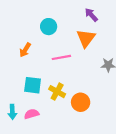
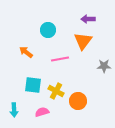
purple arrow: (91, 15) -> (88, 19), turned -48
orange arrow: (25, 50) -> (26, 52), turned 96
pink semicircle: (32, 114) -> (42, 112), moved

